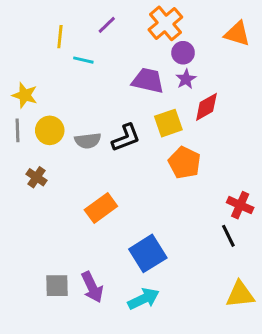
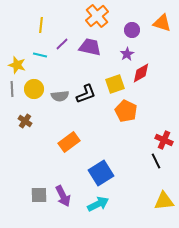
orange cross: (165, 23) -> (97, 16), moved
purple line: (107, 25) -> (62, 44), moved
purple circle: (183, 53) -> (132, 30), moved
cyan line: (83, 60) -> (40, 55), moved
purple trapezoid: (148, 81) -> (90, 47), moved

